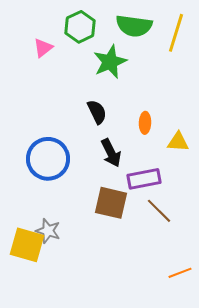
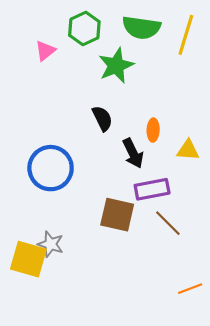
black arrow: (111, 153) -> (133, 153), moved

